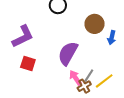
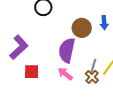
brown circle: (95, 24) -> (82, 28), moved
pink arrow: (75, 78) -> (65, 74), moved

